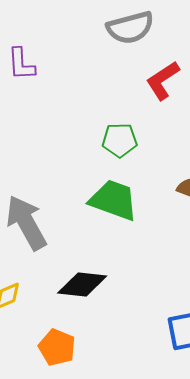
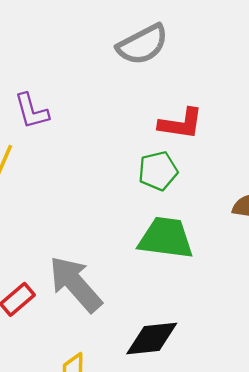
red L-shape: (163, 80) -> (181, 124), moved, turned -126

